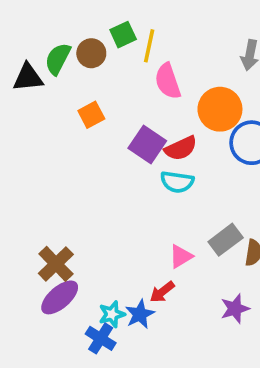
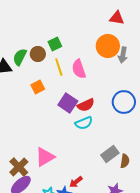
yellow line: (149, 46) -> (59, 67), moved, turned -30
orange circle: (220, 109) -> (108, 46), moved
cyan semicircle: (177, 182) -> (84, 123), turned -30
pink triangle: (181, 256) -> (45, 157), moved, size x1.5

